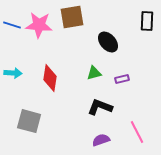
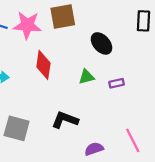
red diamond: (50, 78) -> (43, 65), moved
black L-shape: (100, 107) -> (65, 120), moved

